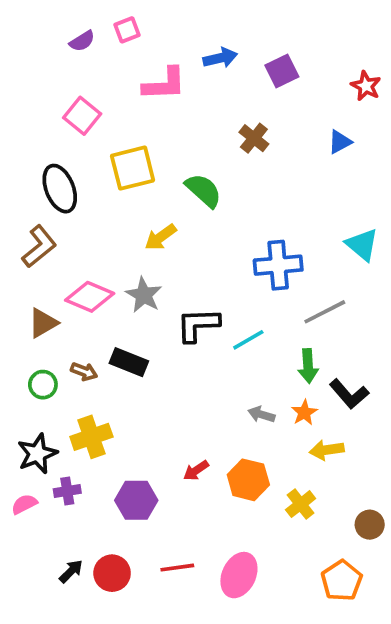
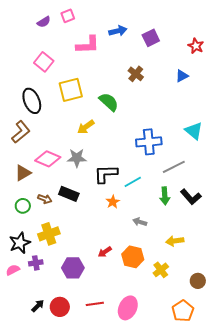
gray star: (144, 295) -> (77, 158), turned -30
black L-shape: (349, 394) -> (191, 197), moved
orange star: (304, 413) -> (113, 202), moved

